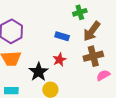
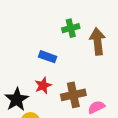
brown arrow: (92, 31) -> (98, 41), moved, turned 135
brown cross: (93, 56) -> (73, 95), moved

